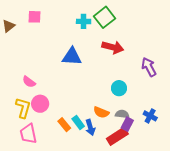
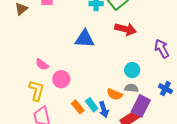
pink circle: (40, 104) -> (61, 79), moved
gray semicircle: (122, 114) -> (131, 88), moved
blue cross: (150, 116) -> (165, 89), moved
purple rectangle: (127, 124) -> (141, 106), size x1.5

